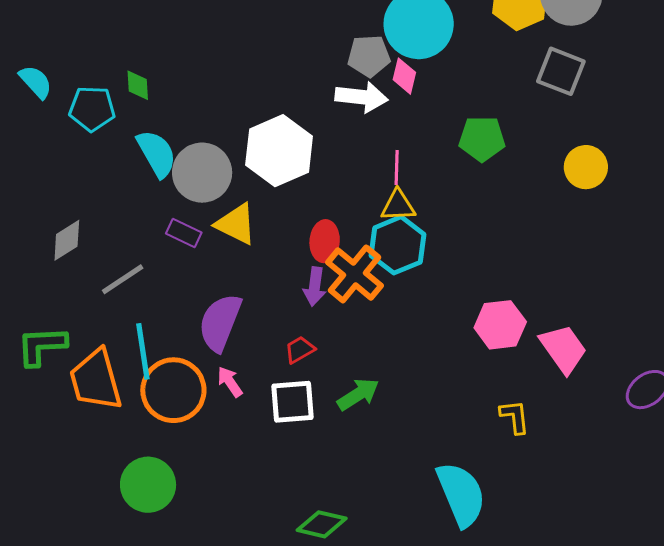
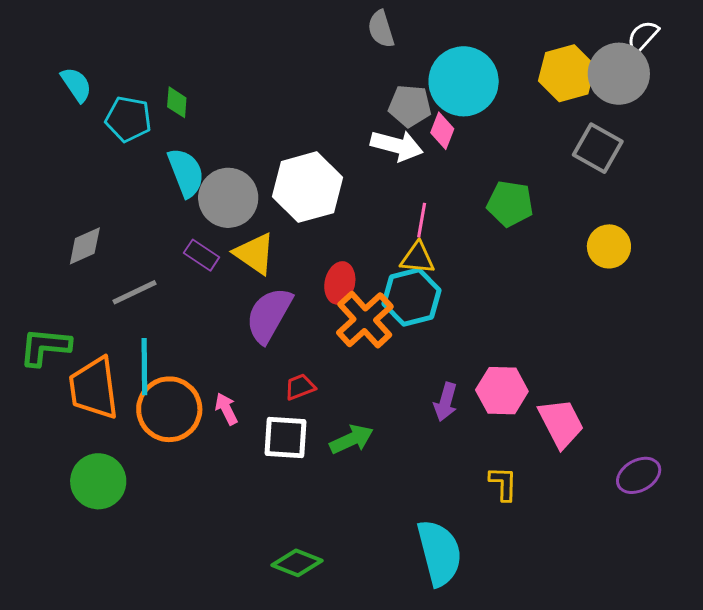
purple arrow: (315, 287) -> (446, 402), moved
purple semicircle: (220, 322) -> (269, 315), moved
green circle: (148, 485) -> (98, 481), moved

